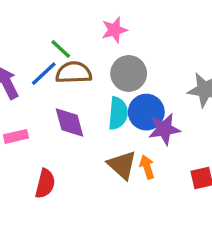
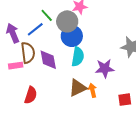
brown semicircle: (74, 73) -> (28, 53), moved, turned 80
gray circle: (129, 73) -> (67, 21), moved
blue circle: (146, 112) -> (72, 36), moved
brown triangle: (122, 165) -> (78, 88), turned 48

